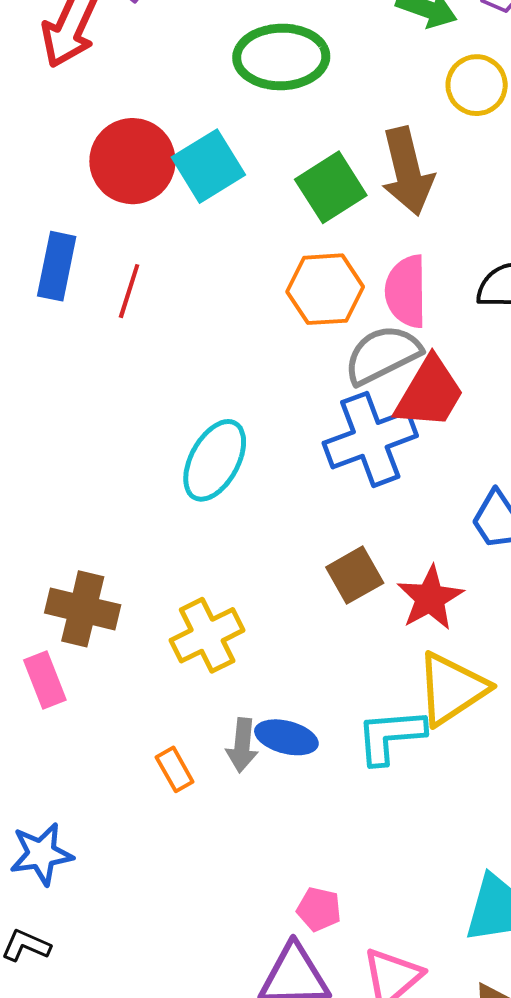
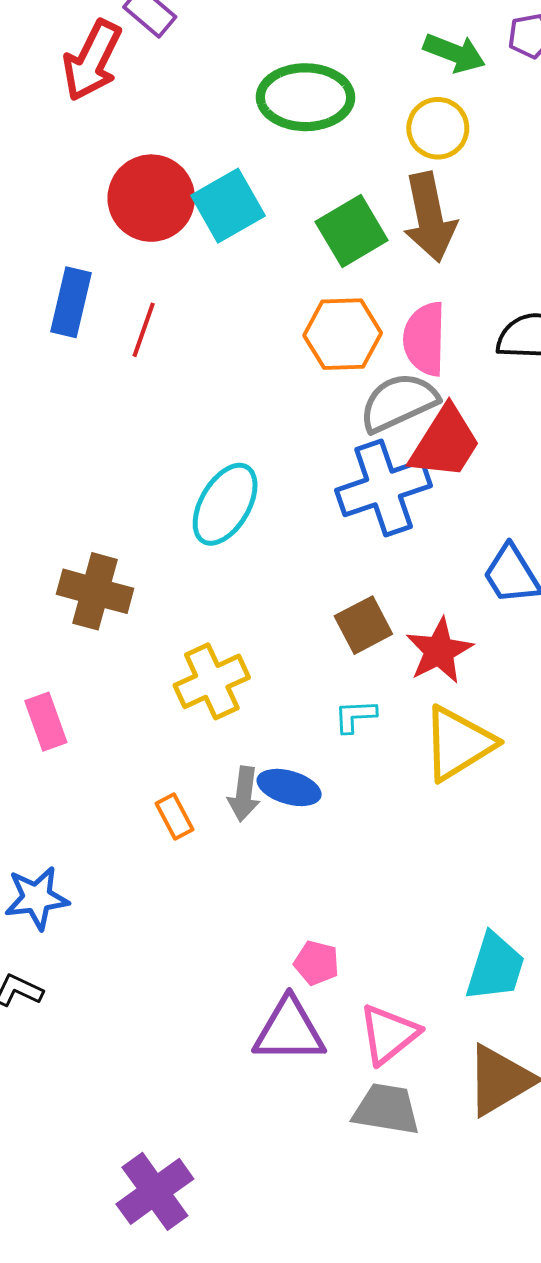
yellow circle: (477, 85) -> (438, 128), moved
brown cross: (83, 609) -> (95, 591), moved
cyan L-shape: (391, 736) -> (355, 716), moved, size x0.6

